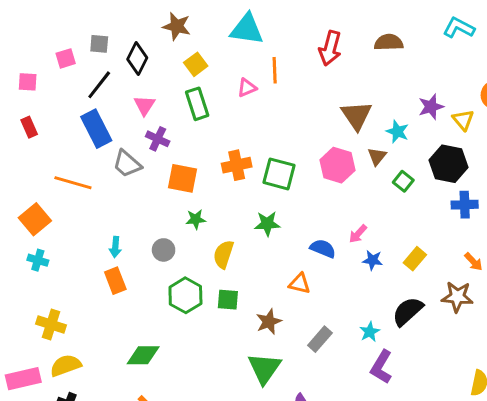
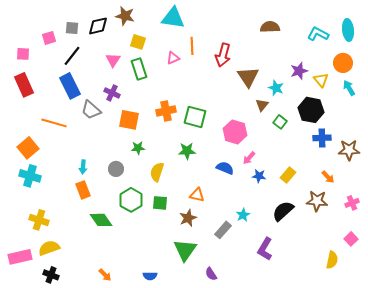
cyan L-shape: (459, 28) -> (318, 34), moved
red arrow: (330, 48) -> (223, 55), moved
black diamond: (137, 58) -> (98, 26), moved, turned 50
yellow square: (196, 64) -> (138, 42), turned -35
pink triangle: (145, 105) -> (113, 60), moved
red rectangle: (29, 127) -> (24, 85), size x1.6
pink hexagon: (337, 165) -> (235, 132), moved
cyan cross: (38, 260) -> (30, 176), size x1.5
orange triangle: (299, 284) -> (197, 195), moved
cyan star: (370, 332) -> (243, 215), moved
green diamond: (143, 355) -> (101, 220), moved, turned 55

